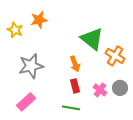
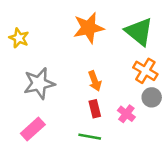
orange star: (39, 20) -> (88, 28), moved, size x1.4
green triangle: (92, 39) -> (139, 32), moved
gray circle: (120, 88) -> (152, 97), moved

